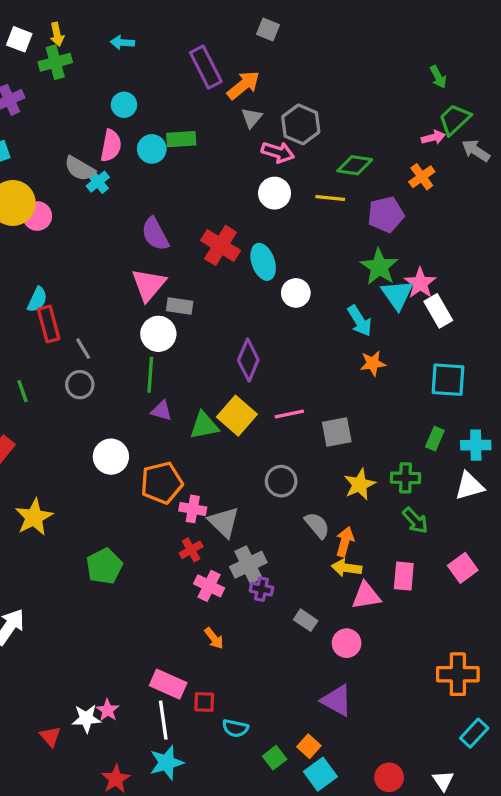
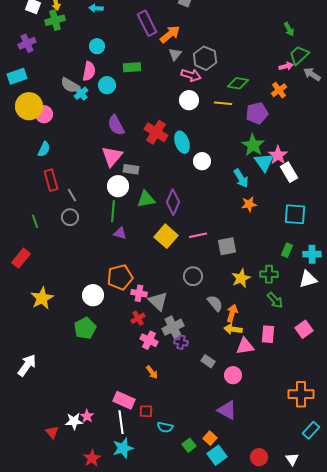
cyan circle: (152, 149) -> (107, 85), moved
cyan semicircle: (37, 299) -> (44, 149), moved
green triangle: (204, 425) -> (146, 199), moved
white circle: (111, 457) -> (93, 295), moved

